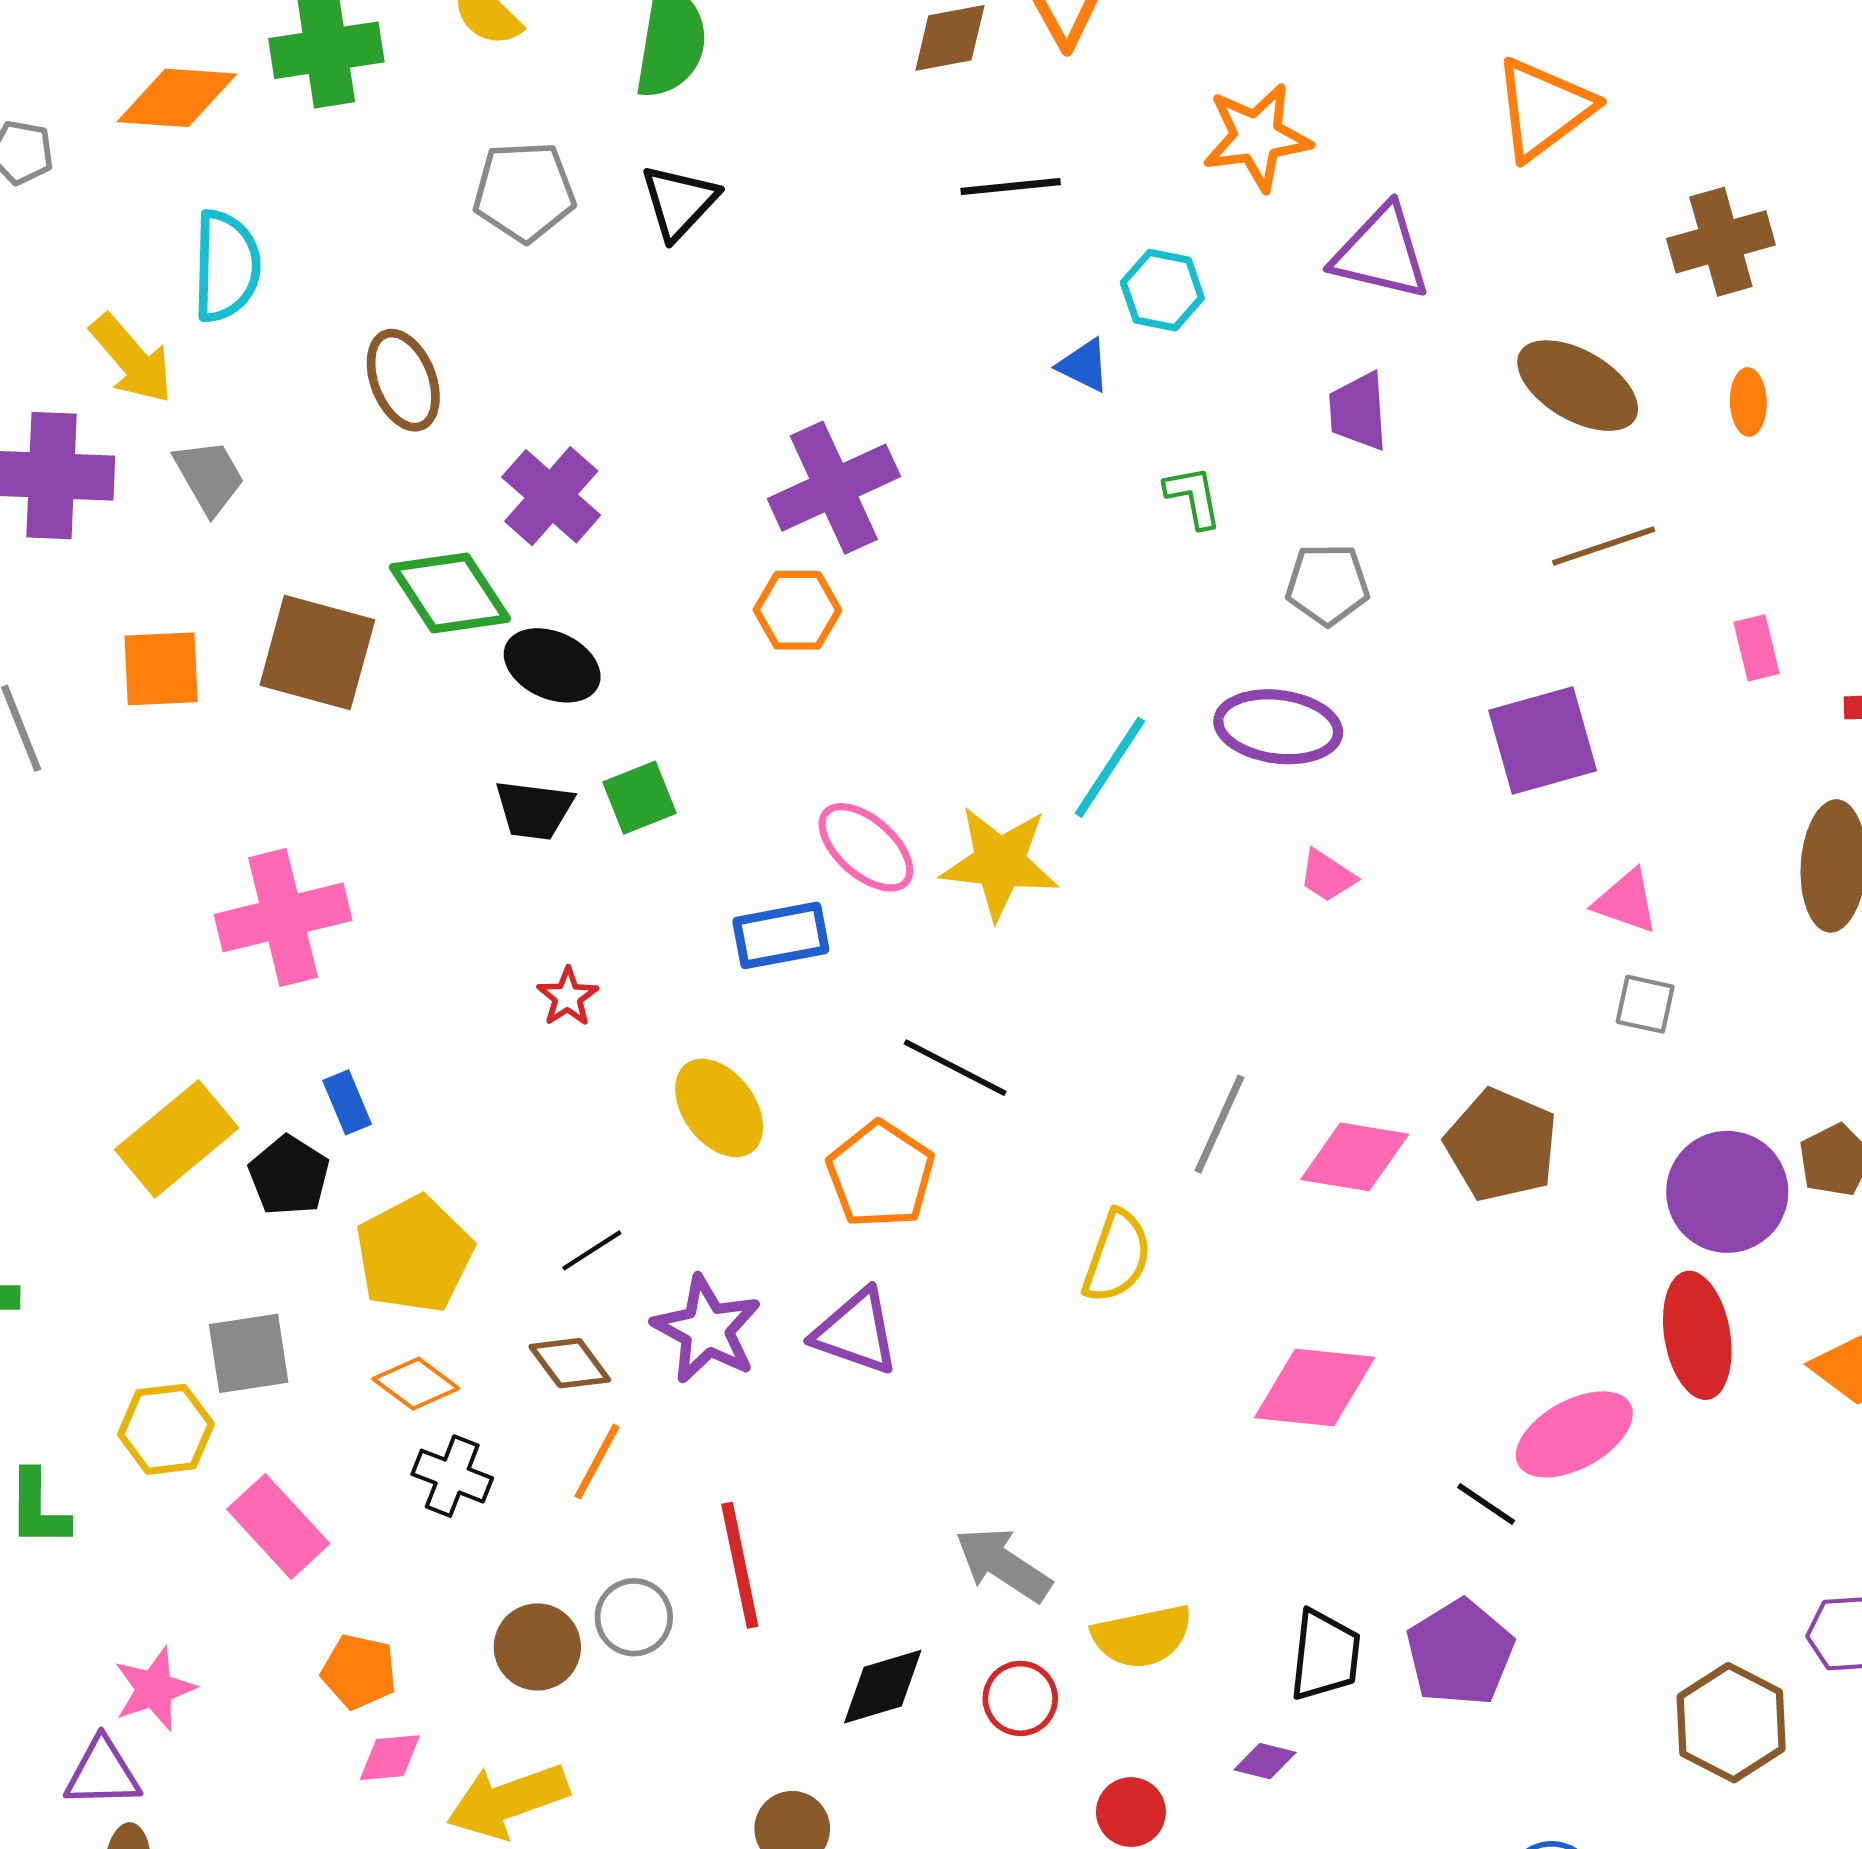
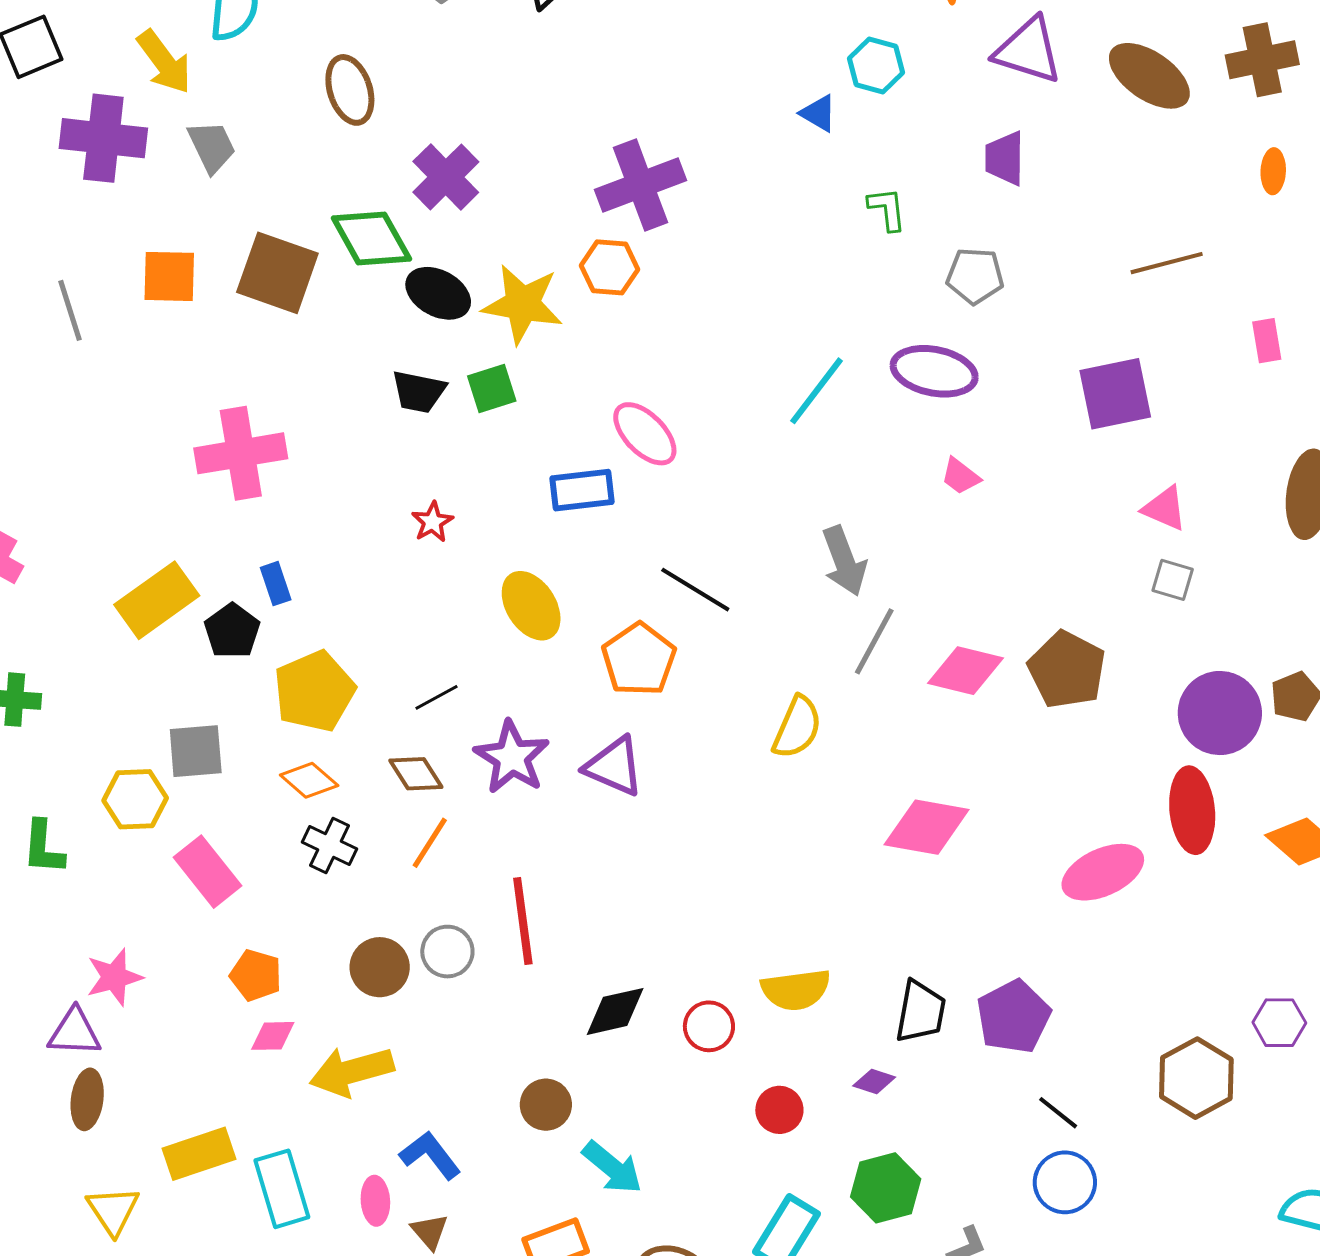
brown ellipse: (1578, 386) -> (1149, 76), moved
yellow star: (1000, 863) -> (523, 304), moved
black line: (1486, 1504) -> (1058, 1113), moved
gray arrow: (1003, 1564) -> (844, 561), moved, turned -148

